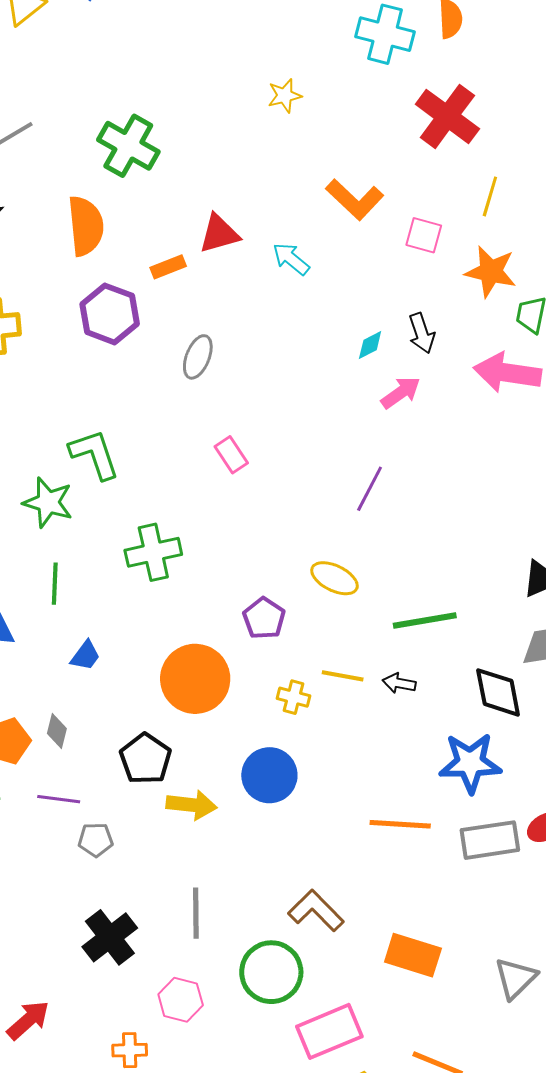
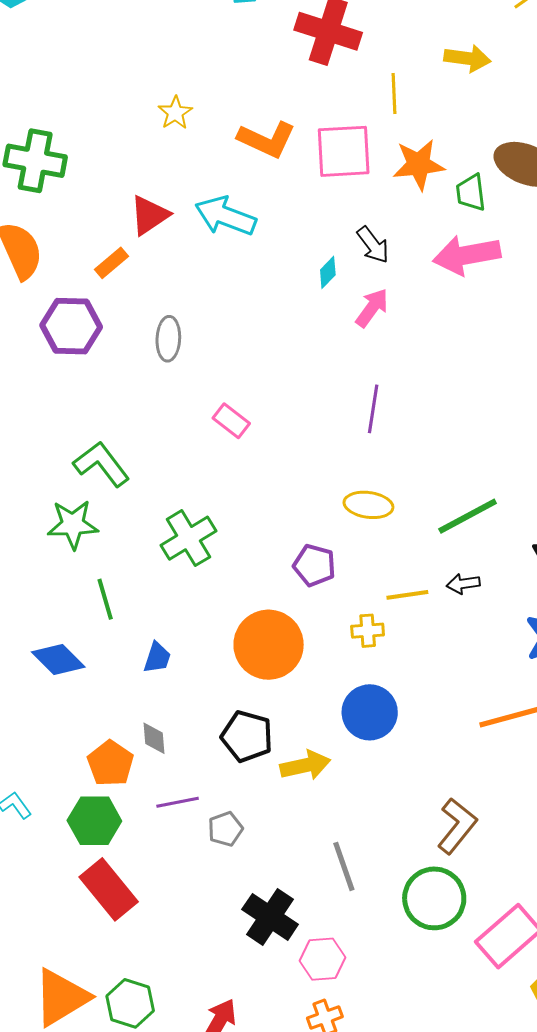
yellow star: (285, 96) -> (175, 113), moved
pink square: (424, 235) -> (344, 151), size x1.6
cyan arrow: (291, 259) -> (225, 216), size x1.5
brown L-shape: (316, 911) -> (457, 826), turned 102
pink hexagon: (181, 1000) -> (322, 959), moved

